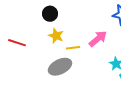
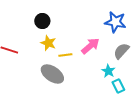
gray ellipse: (60, 67) -> (52, 74), turned 60

